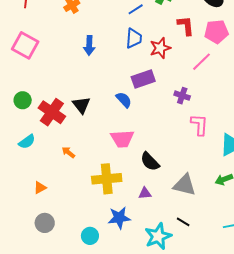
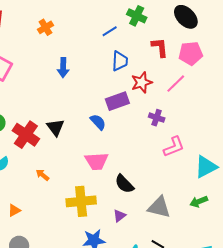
blue trapezoid: (134, 38) -> (120, 61), moved
red star: (160, 48) -> (142, 82), moved
pink L-shape: (199, 125) -> (174, 147), turned 65
purple triangle: (145, 193) -> (119, 216), turned -32

